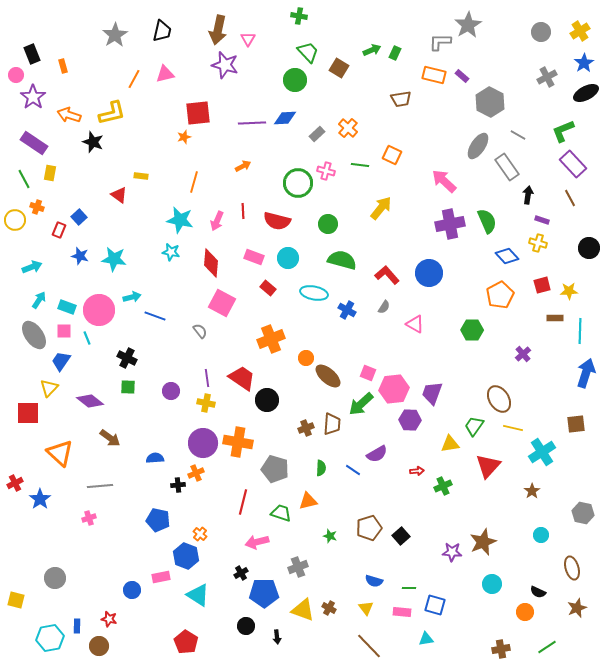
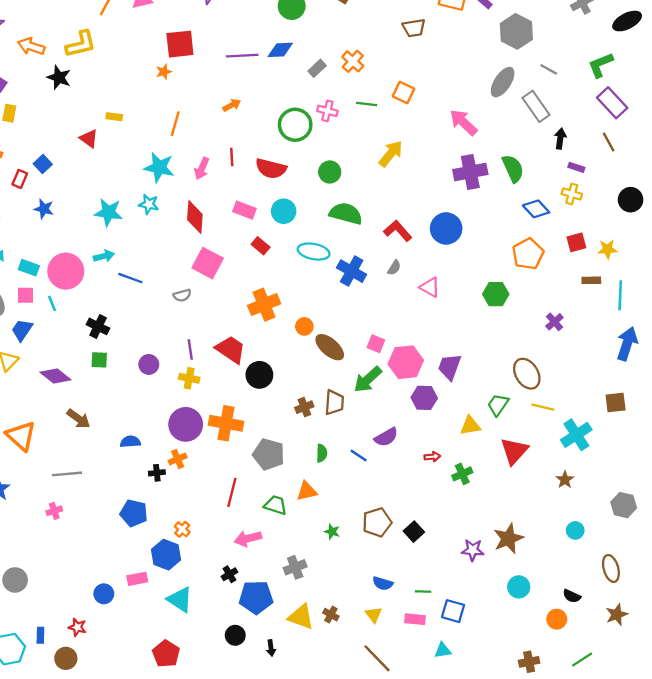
cyan star: (114, 259) -> (108, 212), moved
blue cross: (347, 310) -> (352, 271), size x1.4
gray semicircle: (200, 331) -> (182, 295), turned 112

